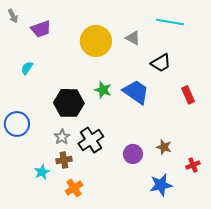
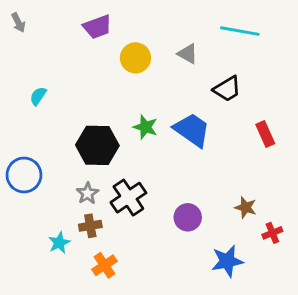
purple trapezoid: (41, 29) -> (97, 27), moved
yellow circle: (96, 41) -> (135, 58), size x0.7
brown star: (164, 147) -> (246, 207), moved

